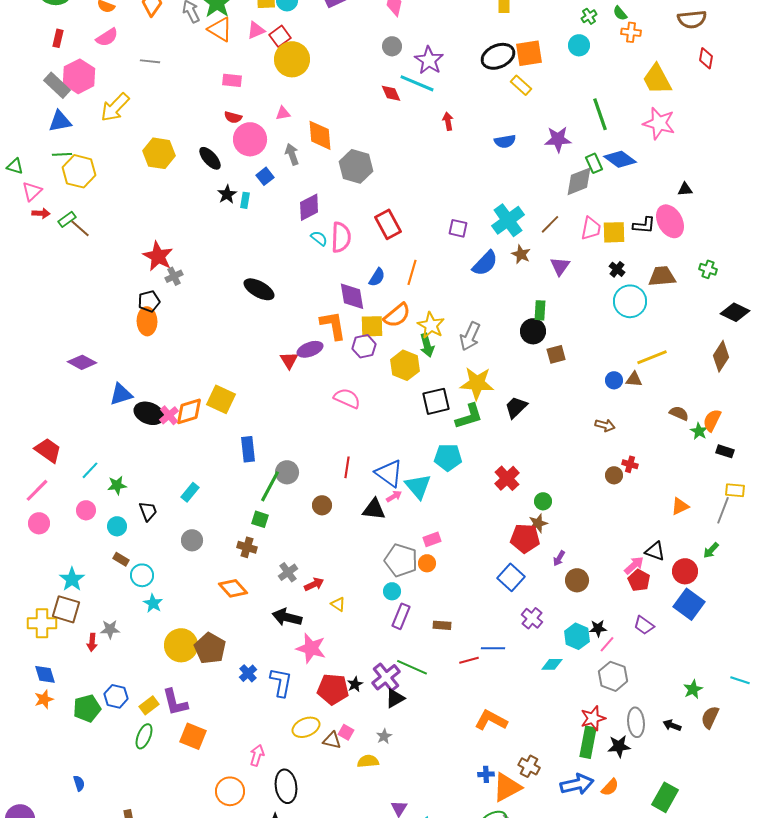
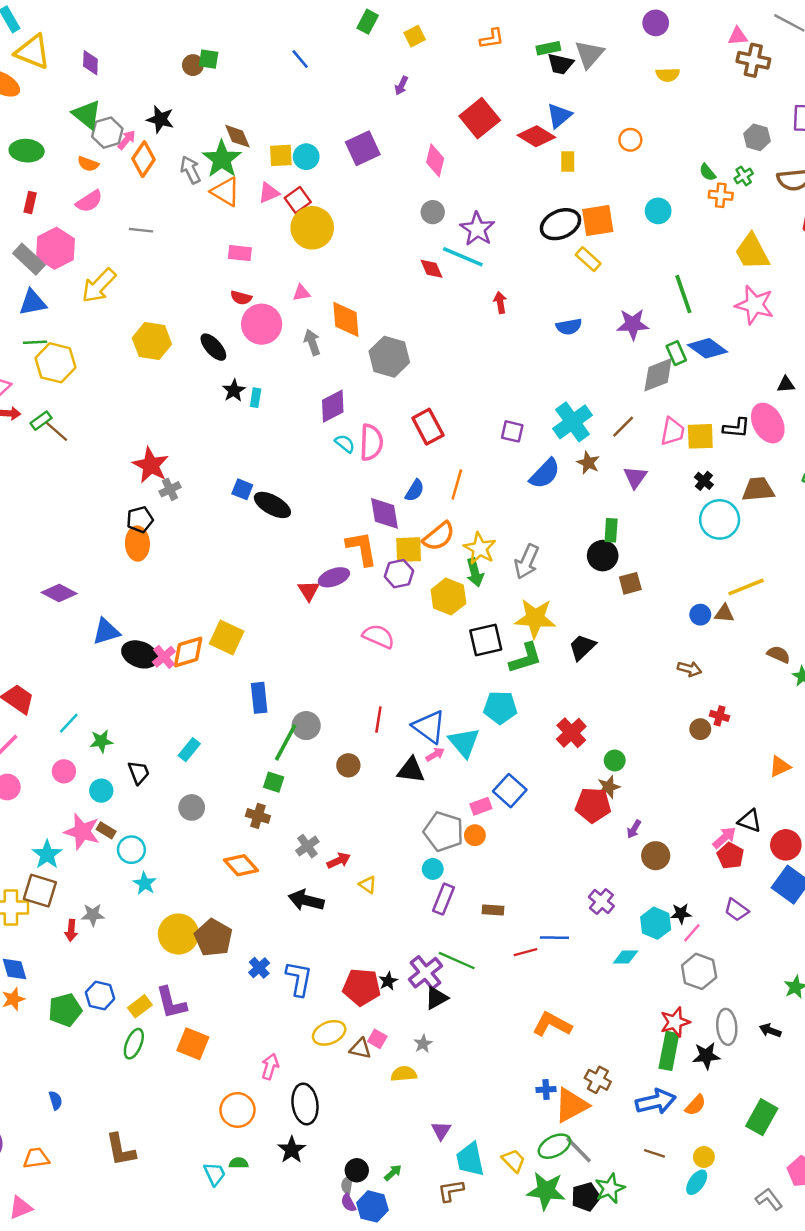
green cross: (589, 16) -> (744, 176), moved
blue square: (265, 176) -> (242, 489), moved, turned -30
blue square: (511, 577) -> (510, 791), moved
pink star: (311, 648) -> (82, 832), moved

